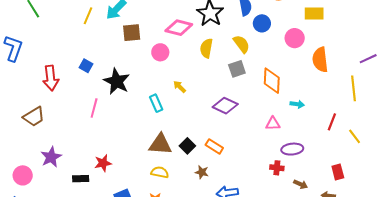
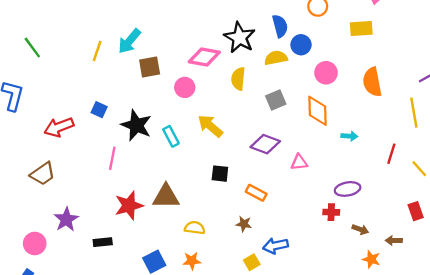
pink circle: (295, 38) -> (326, 73), moved
yellow semicircle: (241, 44) -> (276, 58), moved, turned -60
red arrow: (51, 78) -> (59, 127), turned 80
yellow arrow: (180, 87) -> (210, 126), size x1.6
cyan rectangle: (156, 103) -> (171, 136), moved
pink triangle: (273, 124) -> (299, 162), moved
brown triangle: (160, 144) -> (166, 196), moved
black square: (187, 146) -> (220, 174), moved, turned -35
red star: (103, 163) -> (129, 206), moved, size x1.4
red rectangle: (338, 172) -> (416, 211), moved

